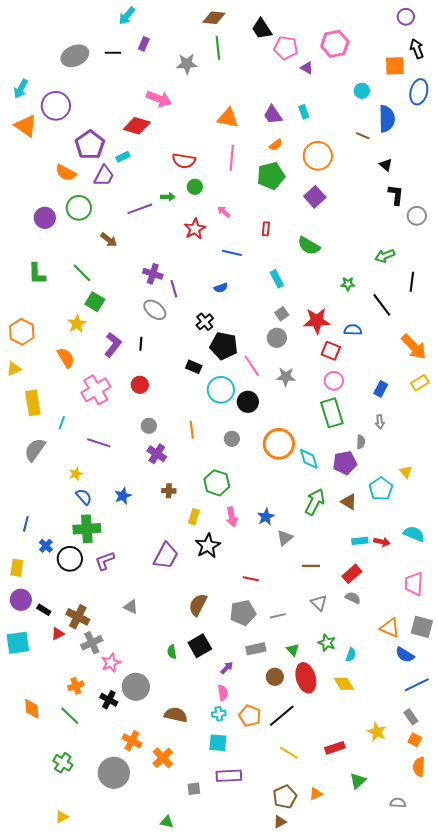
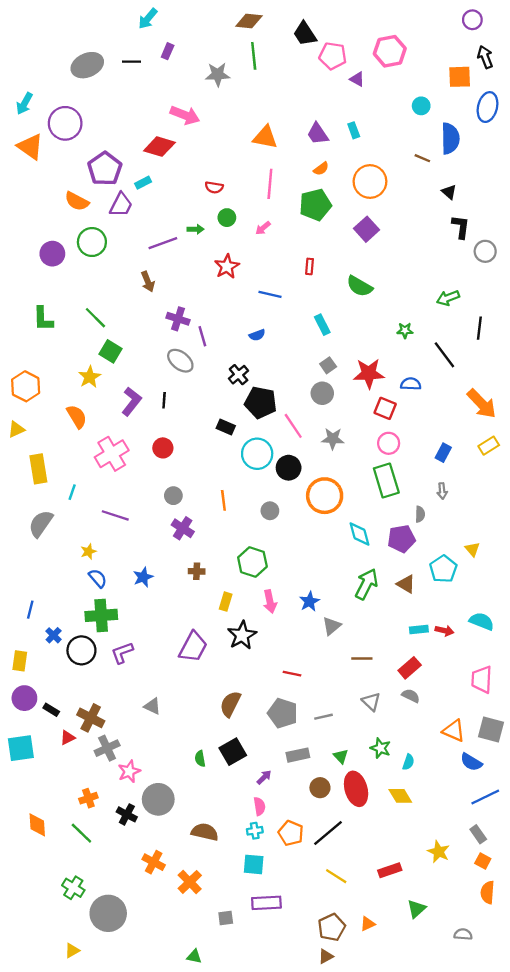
red semicircle: (184, 161) -> (214, 187), size x0.7
pink arrow: (224, 212) -> (263, 228), moved, turned -80
brown arrow: (109, 240) -> (148, 282), moved, turned 30
orange circle: (279, 444) -> (325, 496), moved
gray pentagon: (243, 613) -> (283, 713), turned 30
gray circle: (114, 773) -> (108, 913), moved

